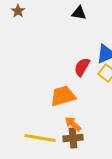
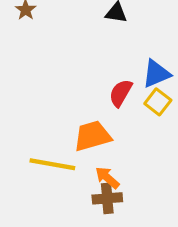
yellow line: (40, 138) -> (52, 164), moved

